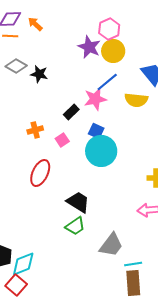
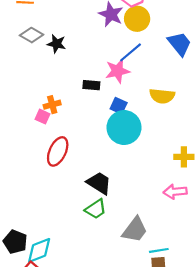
yellow semicircle: (136, 100) -> (162, 96), moved
black rectangle: (71, 112) -> (91, 85), turned 49
pink square: (62, 140) -> (42, 117), moved, turned -32

